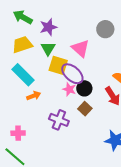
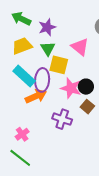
purple ellipse: (72, 74) -> (42, 80), moved, turned 55
pink star: (69, 89) -> (71, 88), size x1.5
orange arrow: (34, 96) -> (36, 96), size x1.5
pink cross: (18, 133) -> (22, 134), turned -32

